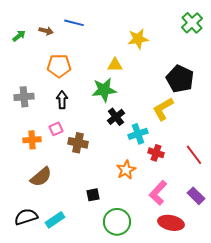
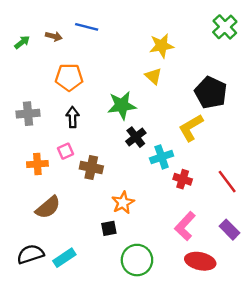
yellow triangle: (115, 65) -> (153, 76), moved, turned 42
orange star: (126, 170) -> (123, 203), moved

